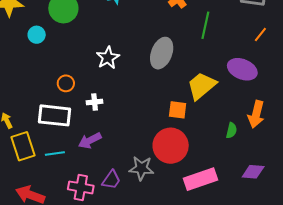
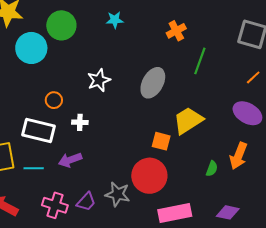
cyan circle: (37, 35) -> (31, 48), size x1.8
purple ellipse: (242, 69) -> (247, 113), moved

